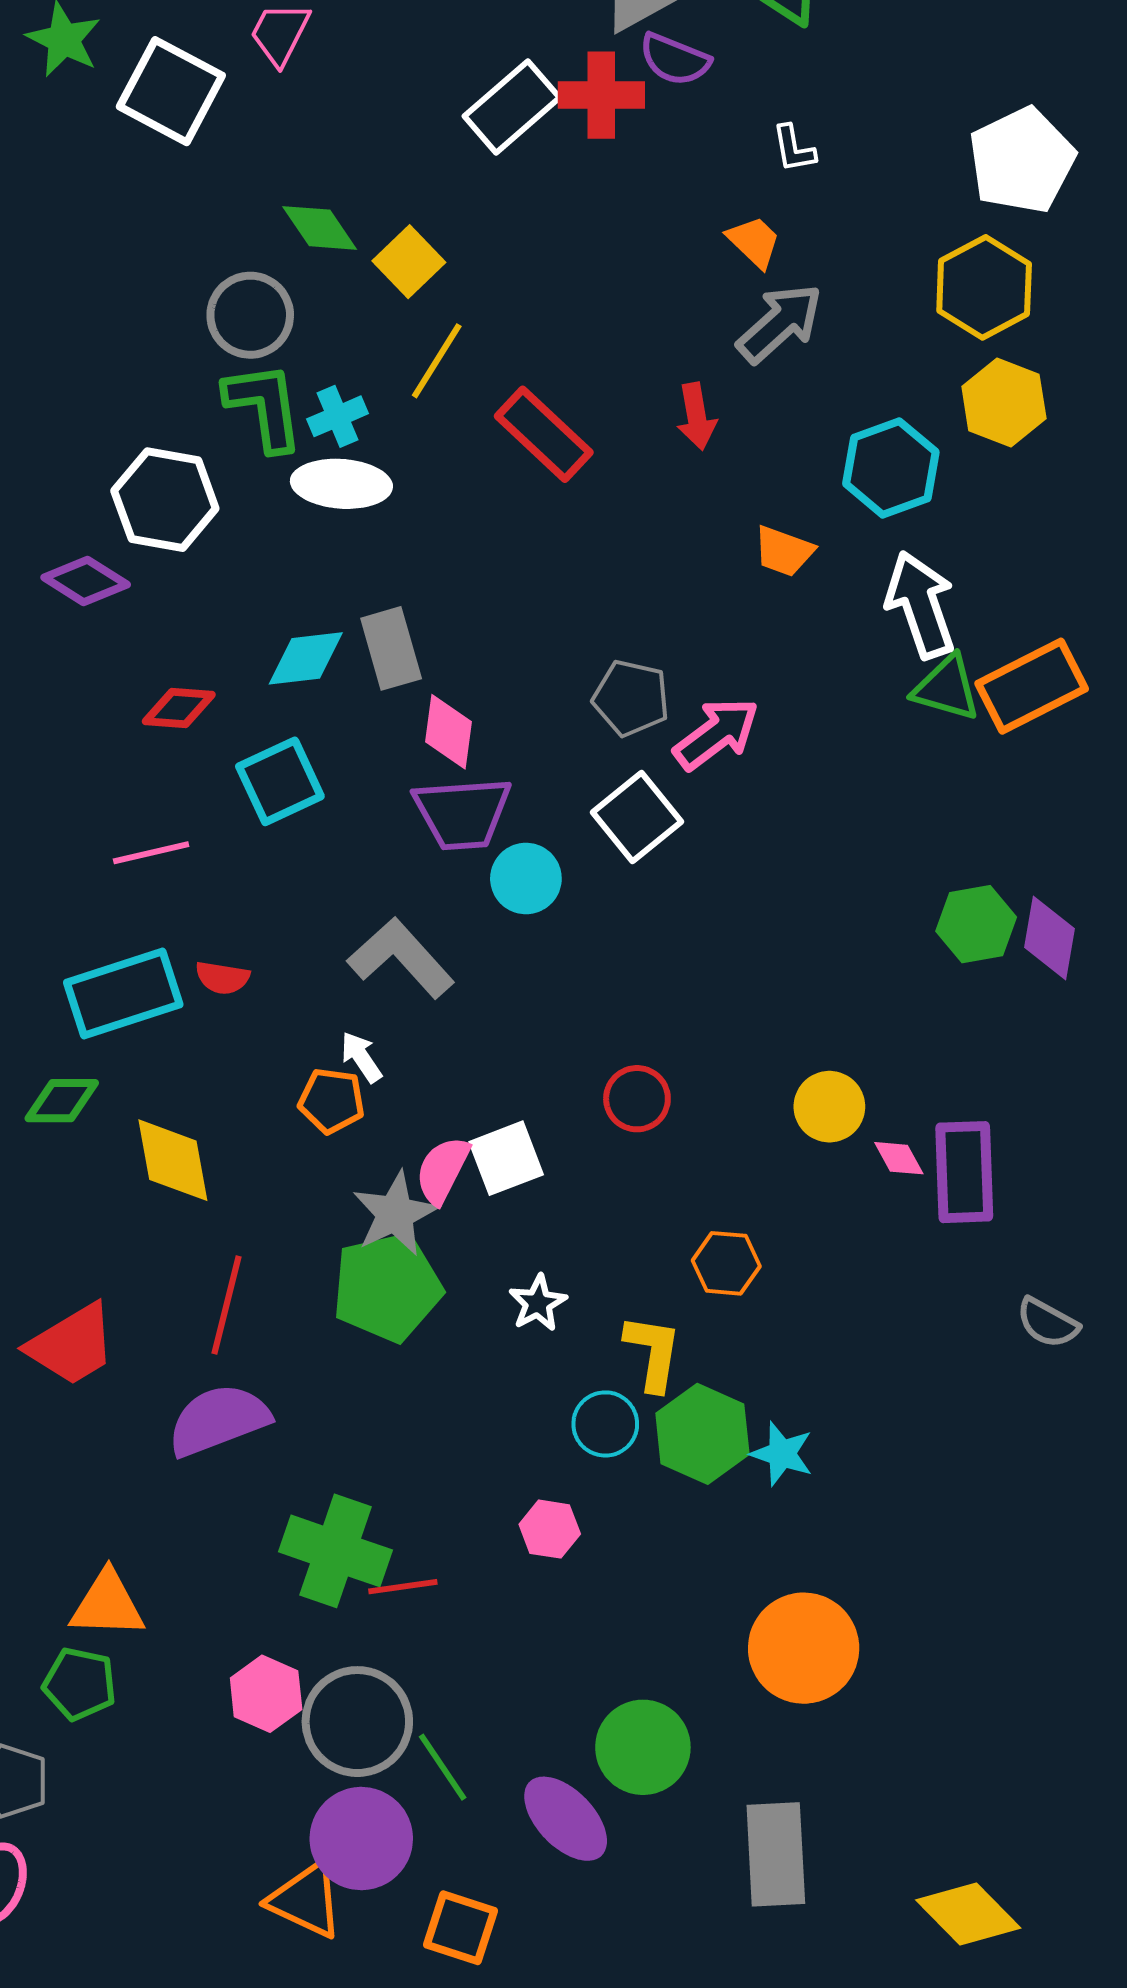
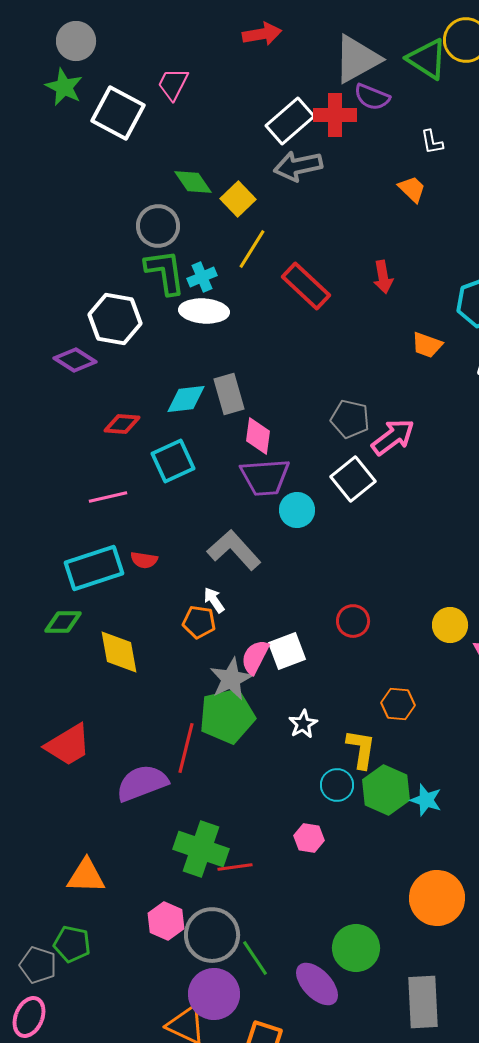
gray arrow: (780, 323) -> (298, 166), moved, turned -150
red line: (226, 1305) -> (186, 748), moved
green pentagon: (80, 1684) -> (72, 944), moved

